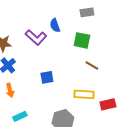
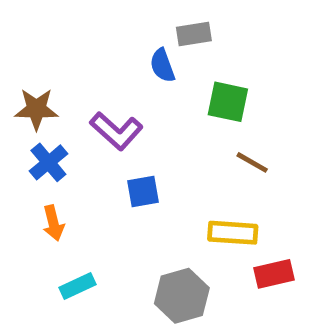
gray rectangle: (87, 12) -> (194, 34), moved
purple L-shape: (36, 37) -> (116, 131), moved
red rectangle: (108, 104) -> (274, 274), moved

